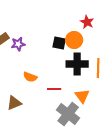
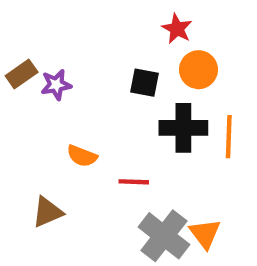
red star: (87, 22) -> (177, 29), moved
orange circle: (74, 40) -> (198, 70), moved
orange triangle: (82, 96) -> (205, 234), moved

